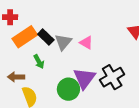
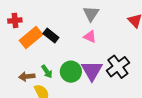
gray triangle: (63, 42) -> (91, 14), moved
green arrow: (39, 62) -> (47, 72), moved
green circle: (68, 89) -> (71, 72), moved

